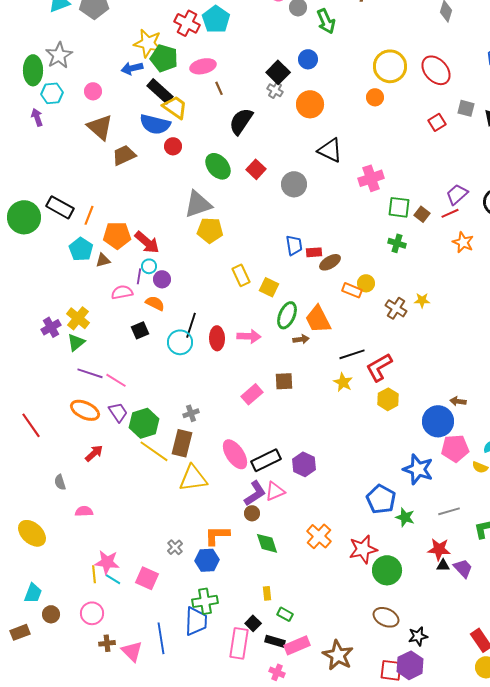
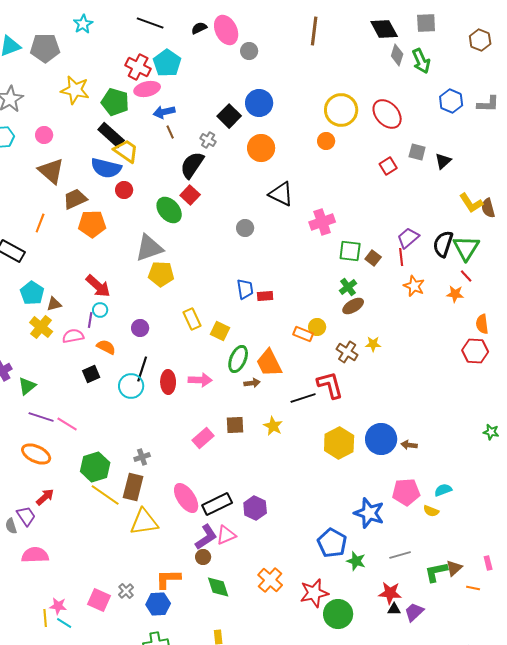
green arrow: (326, 21) -> (421, 61), moved
yellow star: (148, 43) -> (75, 90), moved
blue circle: (308, 59) -> (259, 103), size x1.4
pink ellipse: (203, 66) -> (147, 89), moved
blue arrow: (132, 68) -> (164, 112), moved
gray cross: (275, 90) -> (208, 140), moved
red square: (256, 169) -> (190, 195), moved
gray circle: (294, 184) -> (245, 228), size x0.7
red line: (450, 213) -> (401, 257), turned -72
orange line: (89, 215) -> (40, 223), moved
orange pentagon: (117, 235) -> (92, 224), moved
green cross: (397, 243) -> (348, 287), turned 36
brown ellipse: (330, 262) -> (353, 306), moved
purple circle: (162, 279) -> (140, 328), moved
yellow cross: (78, 318) -> (41, 327), moved
red L-shape: (379, 367) -> (330, 385), moved, turned 104
yellow star: (343, 382) -> (273, 426), moved
yellow hexagon: (388, 399) -> (339, 443), size x1.4
purple trapezoid: (118, 412) -> (26, 516), moved
blue circle: (438, 421) -> (381, 439), moved
pink semicircle: (84, 511) -> (35, 555), size x1.5
pink star: (107, 562) -> (58, 606), size x0.7
purple trapezoid: (463, 568) -> (414, 612), turned -90
pink square: (147, 578) -> (99, 600), moved

